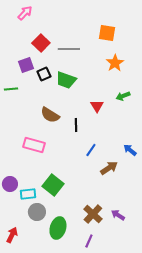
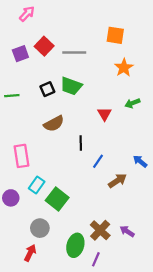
purple square: (26, 65) -> (20, 54), moved
black square: (44, 74) -> (47, 89), moved
brown semicircle: (50, 115) -> (54, 124), turned -60
black line: (76, 125) -> (81, 143), moved
pink rectangle: (34, 145) -> (22, 156), moved, turned 65
cyan rectangle: (28, 194) -> (37, 185), moved, turned -49
green ellipse: (58, 228) -> (75, 245), moved
red arrow: (12, 235) -> (30, 253), moved

